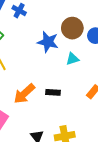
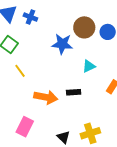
cyan triangle: (72, 59) -> (89, 66), moved
orange arrow: (24, 94) -> (46, 97), turned -120

